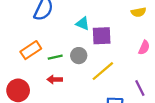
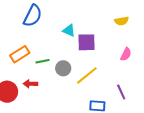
gray circle: (79, 56) -> (63, 68), moved
red arrow: (55, 80) -> (30, 84), moved

